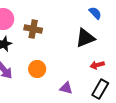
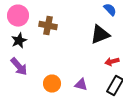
orange circle: (37, 69) -> (52, 84), moved

